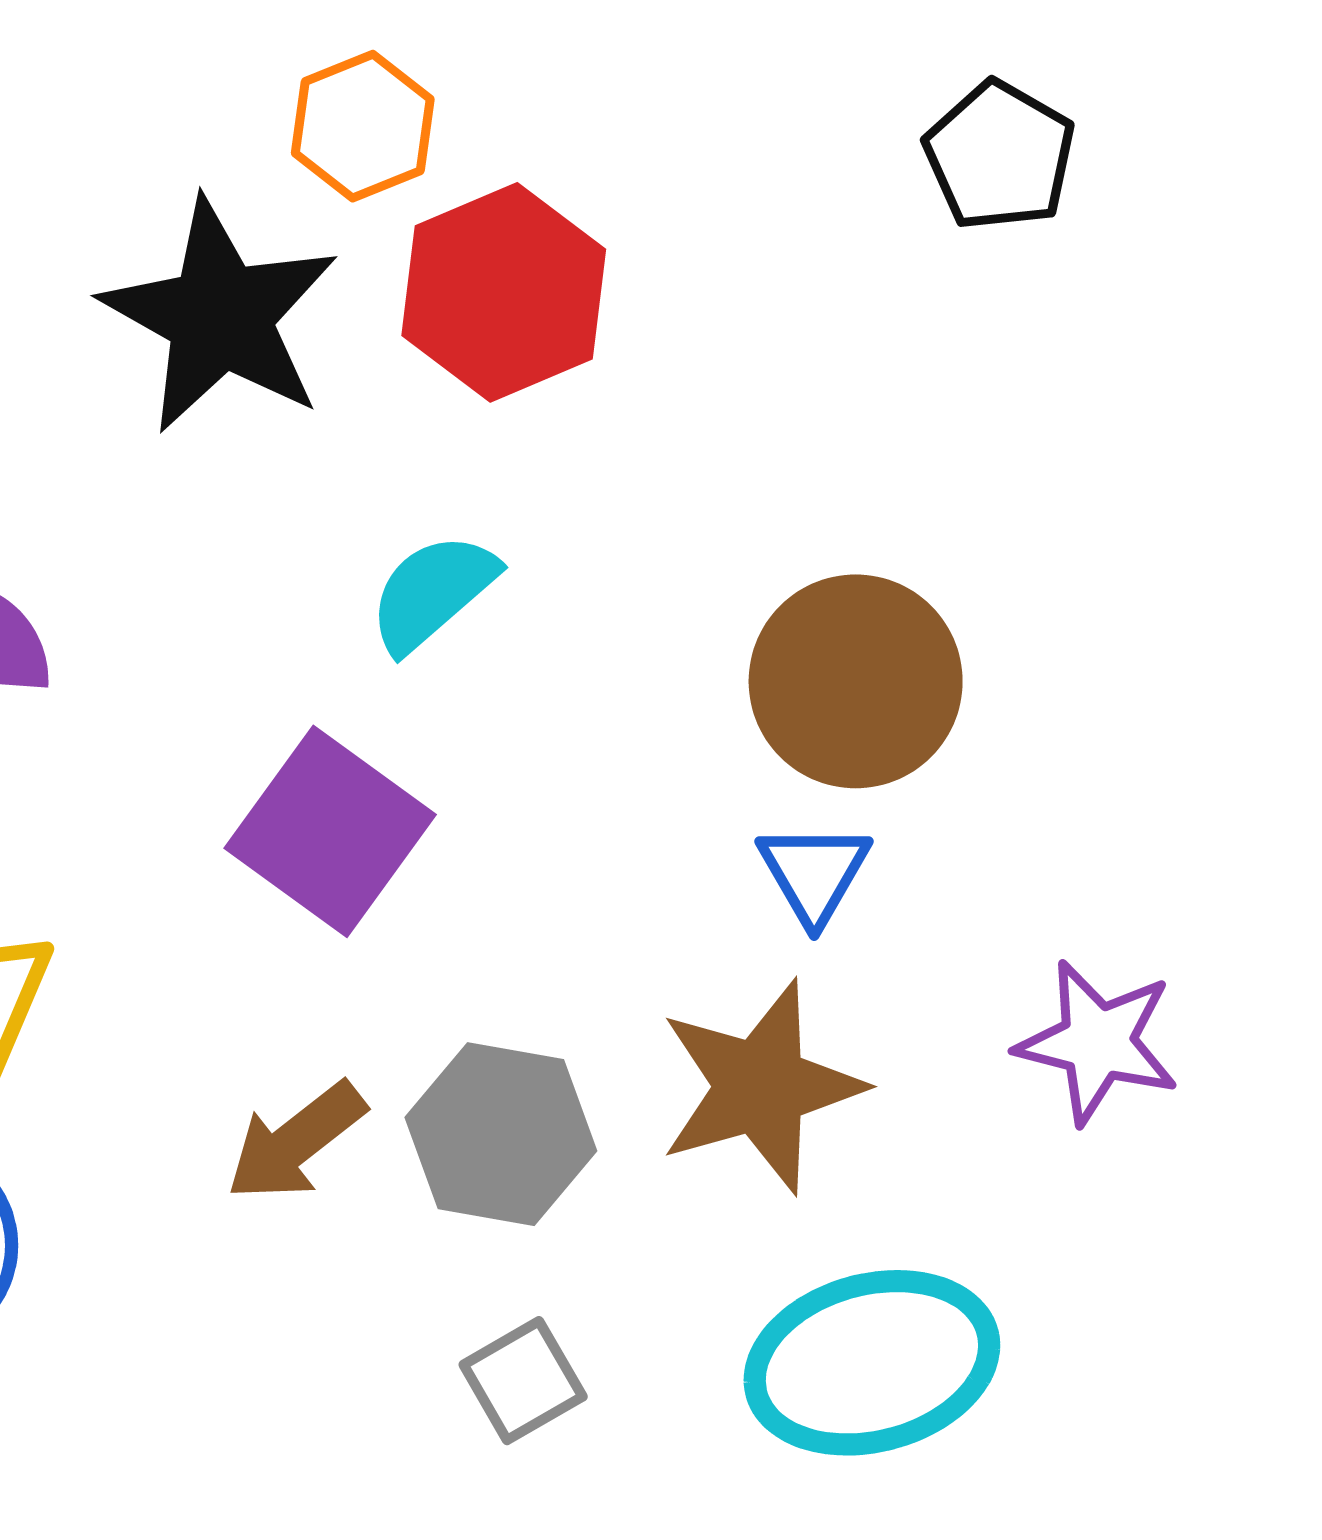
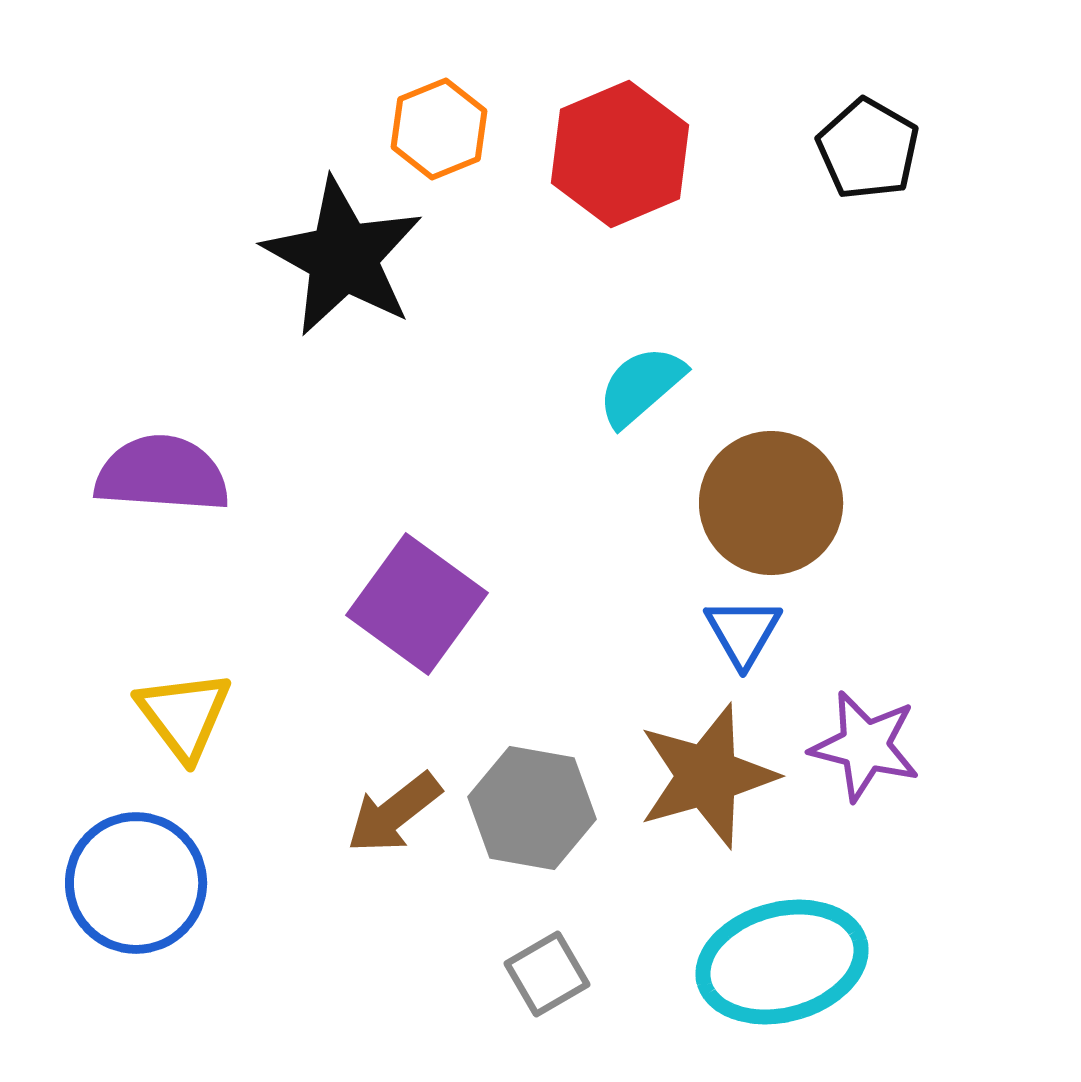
red hexagon: (504, 292) -> (620, 154), moved
cyan semicircle: (432, 592) -> (641, 386), moved
purple star: (1098, 1042) -> (865, 746), moved

